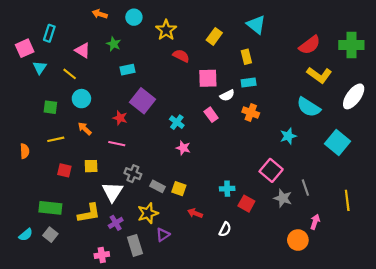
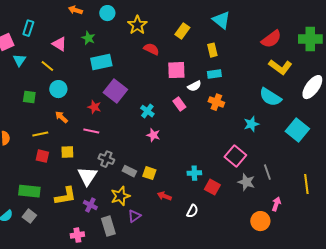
cyan rectangle: (128, 70) -> (101, 62), size x1.5
yellow line: (56, 139) -> (40, 134), moved
purple cross: (116, 223) -> (90, 205), turned -32

